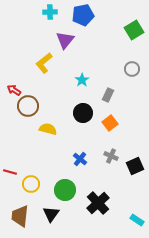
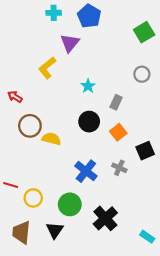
blue pentagon: (83, 15) -> (89, 16), turned -30
brown circle: (28, 106) -> (30, 126), moved
blue cross: (80, 159) -> (86, 171), size x1.5
black square: (135, 166) -> (145, 151), moved

